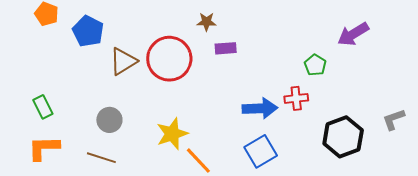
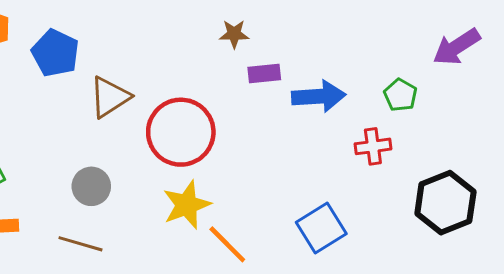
red circle: (169, 59) -> (181, 132), moved
blue arrow: (260, 108) -> (319, 96), moved

